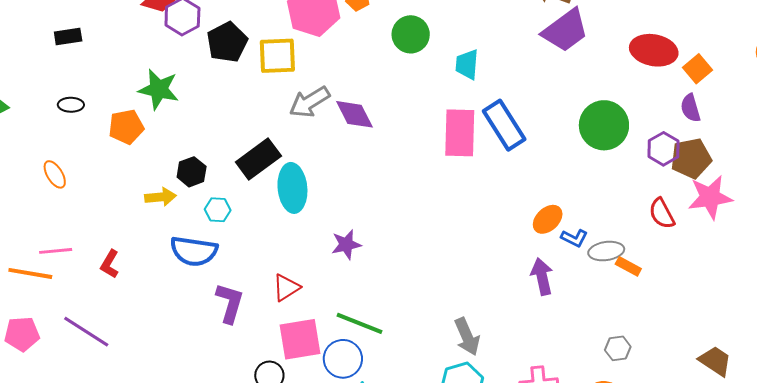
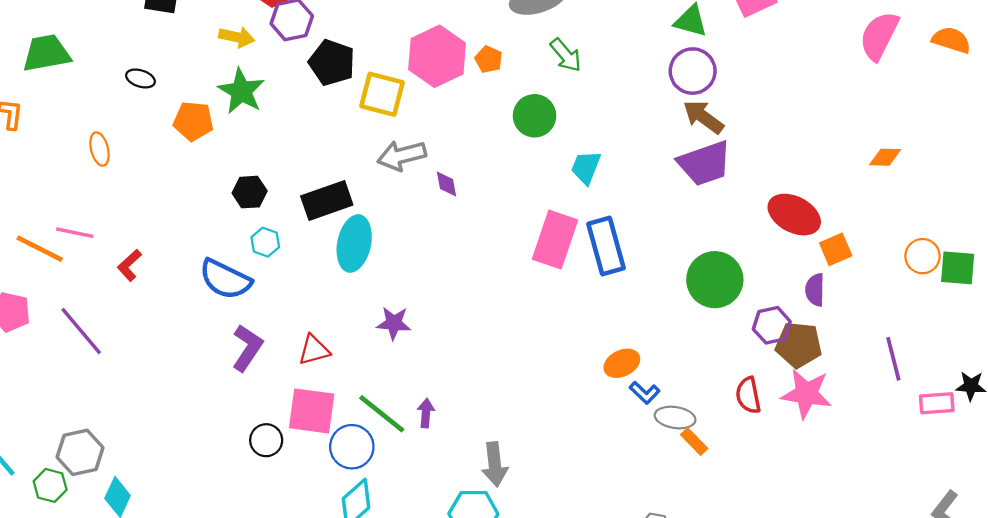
black pentagon: (227, 42) -> (332, 63), turned 30
purple diamond: (354, 114) -> (446, 184), size x0.6
yellow arrow: (161, 197) -> (237, 37), moved
purple arrow: (542, 277) -> (426, 413), moved, size x0.7

